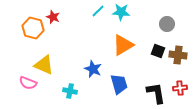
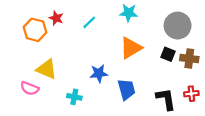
cyan line: (98, 11) -> (89, 22), moved
gray circle: (167, 24) -> (178, 26), size x1.6
blue star: (93, 69) -> (99, 73), turned -30

